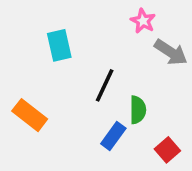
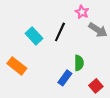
cyan rectangle: (59, 45) -> (34, 36), moved, turned -30
black line: (105, 85) -> (60, 32), moved

